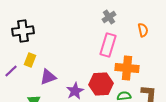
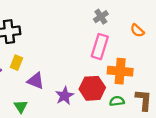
orange semicircle: (143, 30) -> (137, 31), turned 144
purple triangle: (48, 77) -> (36, 81), turned 42

